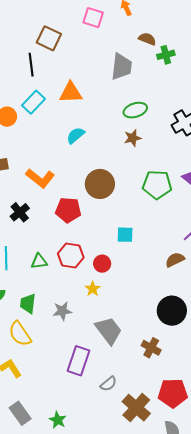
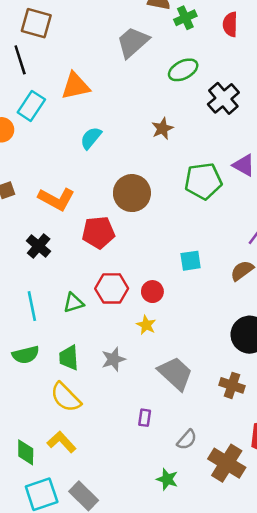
gray trapezoid: (121, 67) -> (133, 42), turned -128
green ellipse: (135, 110) -> (183, 70), moved
cyan square: (125, 235) -> (191, 261), moved
purple rectangle: (79, 361) -> (145, 418), size x0.5
green star: (58, 420) -> (167, 479), moved

